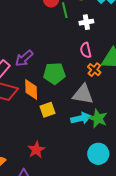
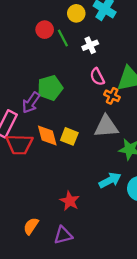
green pentagon: (54, 73) -> (50, 88), moved
yellow square: (48, 110) -> (69, 136), moved, turned -35
cyan arrow: (81, 118) -> (110, 180), moved

